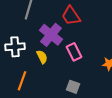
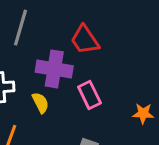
purple cross: (51, 35) -> (54, 69), turned -30

